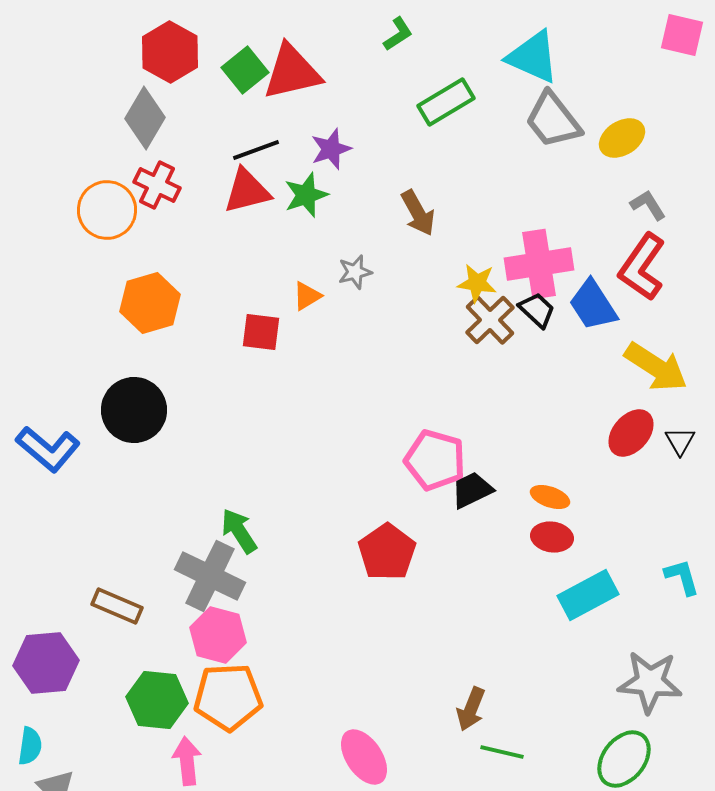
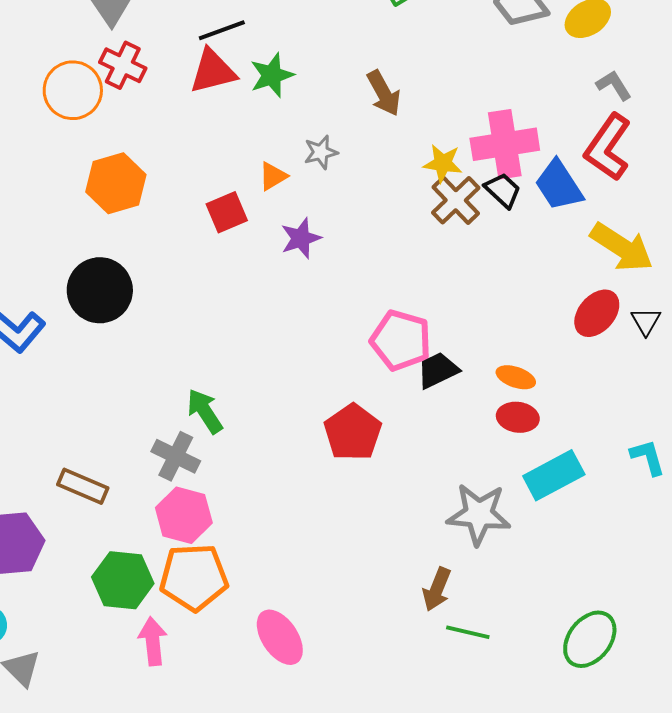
purple star: (331, 149) -> (301, 238), moved
red square: (261, 332) -> (227, 212), turned -30
gray cross: (210, 576) -> (176, 456), size x0.7
gray star: (650, 682) -> (479, 514), moved
pink ellipse: (364, 757) -> (280, 637), moved

